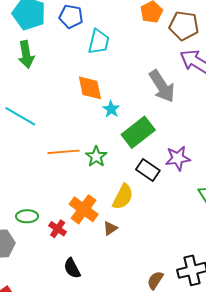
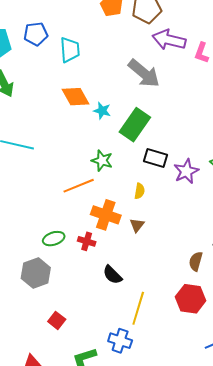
orange line: (64, 152) -> (79, 186), moved
purple star: (178, 158) -> (186, 171), moved
yellow semicircle: (123, 197) -> (140, 191), size x0.6

